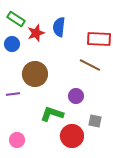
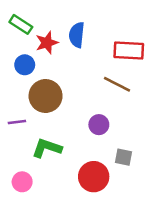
blue circle: (12, 44) -> (25, 65), moved
green L-shape: (52, 114) -> (47, 148), moved

